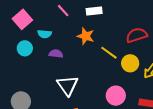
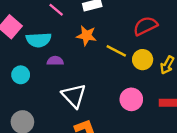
cyan semicircle: (45, 34) -> (39, 40), size x1.5
cyan circle: (25, 48) -> (21, 75), moved

